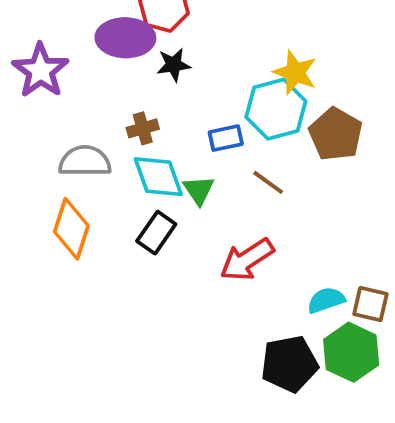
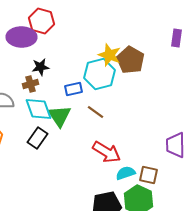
black star: (174, 65) -> (40, 67), moved
brown pentagon: (336, 134) -> (130, 60), moved
green triangle: (199, 190) -> (60, 116), size x1.4
red arrow: (247, 260) -> (106, 152), moved, turned -116

